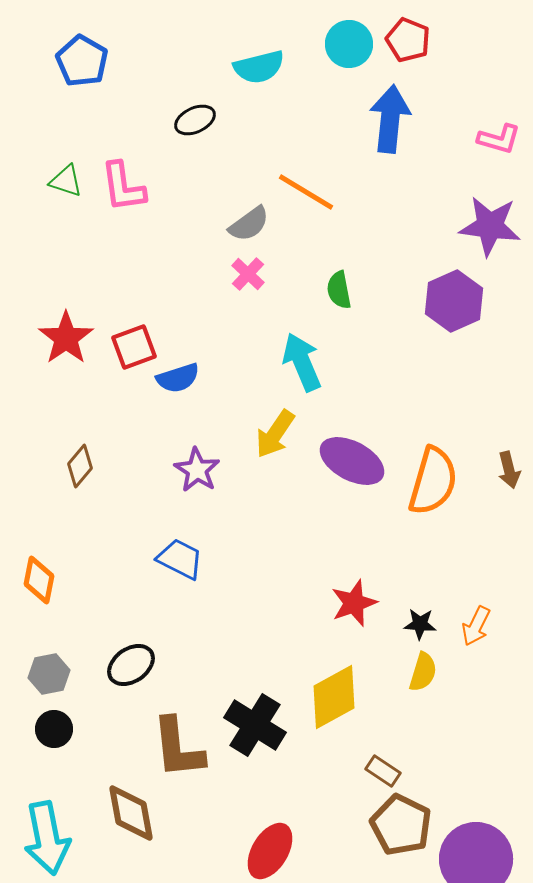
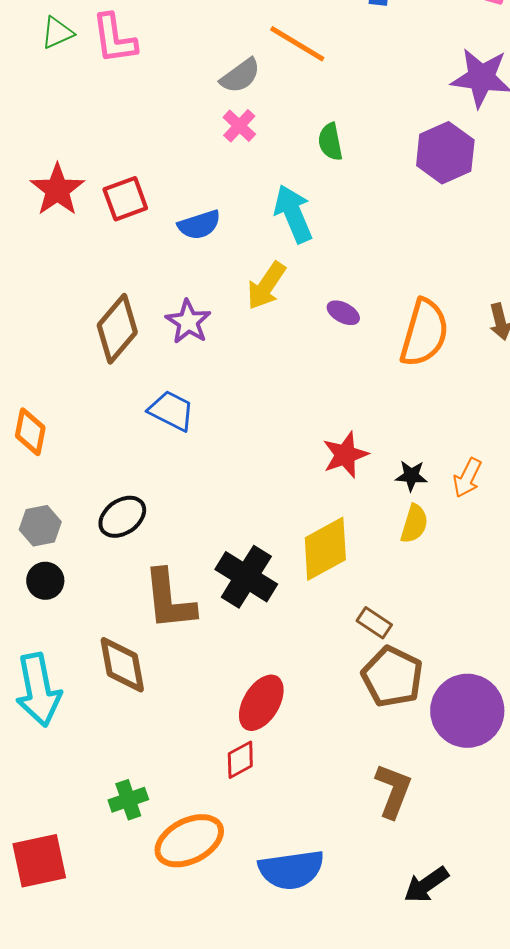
green triangle: (66, 181) -> (57, 33), turned -42
blue semicircle: (178, 378) -> (199, 225), moved
purple ellipse: (352, 461) -> (343, 313), size x0.5
brown diamond: (80, 466) -> (117, 329), moved, size x1.6

